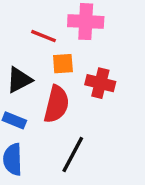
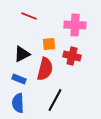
pink cross: (86, 22) -> (75, 25), moved
red line: (44, 36) -> (29, 16), moved

